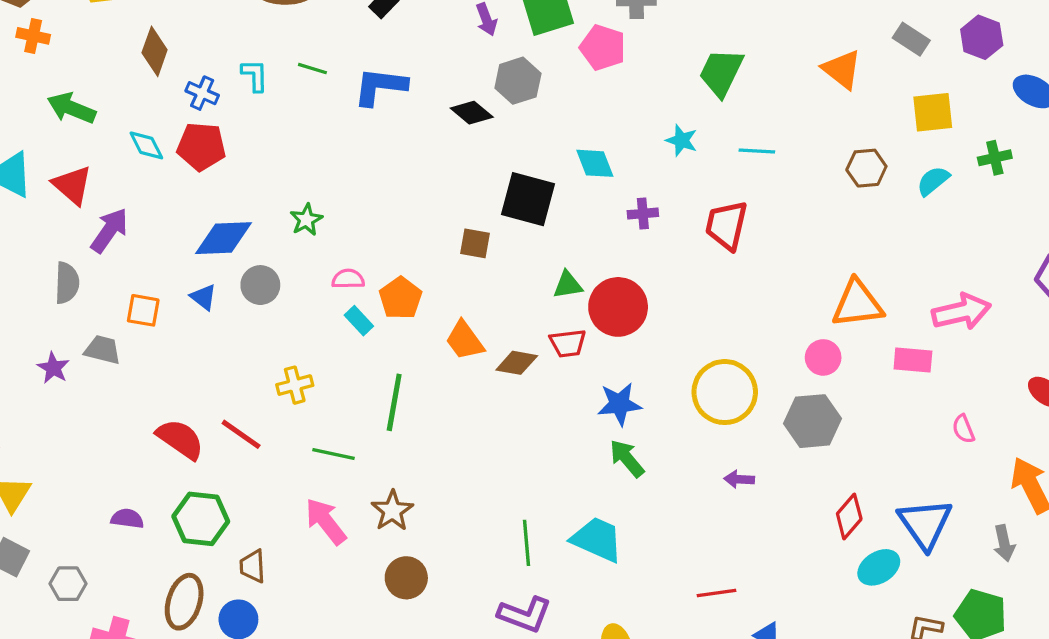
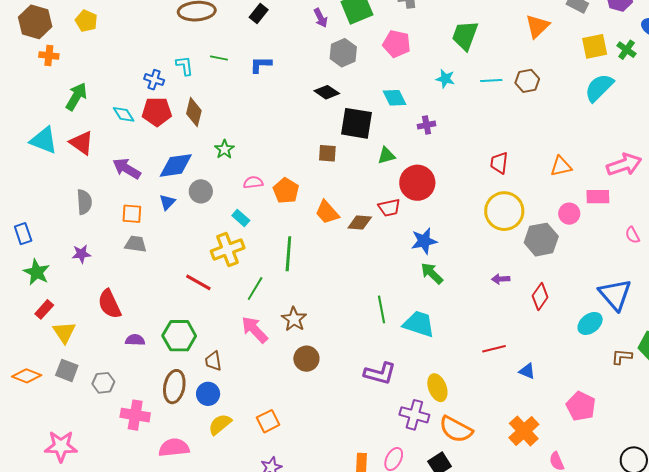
pink pentagon: (603, 48) -> (397, 44), moved
brown diamond: (155, 51) -> (194, 112), moved
orange triangle: (842, 69) -> (537, 26), turned 44
blue L-shape: (380, 86) -> (261, 65), size x0.7
green arrow: (71, 108) -> (76, 97), turned 104
black diamond: (472, 113) -> (327, 92), moved
green cross: (995, 158) -> (627, 50), moved, turned -36
brown hexagon: (866, 168) -> (527, 81), moved
cyan semicircle: (933, 181) -> (599, 88), size x1.5
red trapezoid: (726, 225) -> (499, 163), moved, size x0.7
purple arrow: (109, 230) -> (127, 169), moved, turned -88
green triangle: (568, 285) -> (386, 156), moved
blue triangle: (204, 297) -> (167, 202), turned 42
orange triangle: (857, 304) -> (561, 166), size x0.7
cyan rectangle: (359, 321) -> (241, 218), moved
gray trapezoid: (103, 350) -> (136, 244), moved
pink circle: (823, 357) -> (569, 214), moved
purple star: (53, 368) -> (81, 254), turned -30
yellow cross: (295, 385) -> (228, 249), size x1.5
yellow circle: (725, 392) -> (504, 211), moved
red semicircle: (180, 439) -> (109, 304), moved, turned -144
green line: (333, 454) -> (255, 289), turned -65
red diamond: (849, 516) -> (540, 297), moved
green line: (526, 543) -> (381, 309), moved

